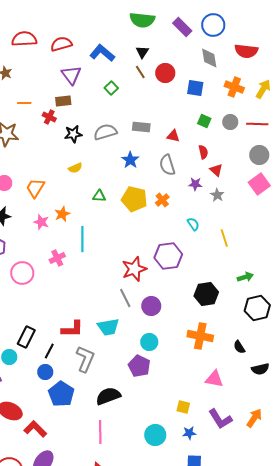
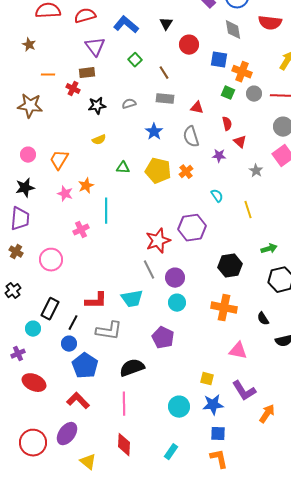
brown line: (140, 72) -> (164, 73), moved
orange cross: (234, 87) -> (242, 72), moved
gray semicircle: (105, 132) -> (129, 104), size x0.6
gray star: (217, 195) -> (256, 171), moved
pink circle: (22, 273) -> (51, 260), moved
cyan circle: (149, 342) -> (177, 303), moved
gray L-shape: (85, 359) -> (109, 331), turned 76
orange arrow: (254, 418) -> (267, 414), moved
red L-shape: (35, 429) -> (78, 401), moved
blue star: (189, 433) -> (213, 405), size x1.5

